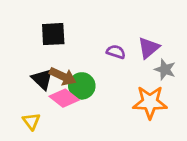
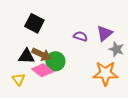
black square: (53, 34) -> (34, 23), turned 30
black triangle: (42, 79) -> (26, 56), turned -42
yellow triangle: (31, 121) -> (18, 79), moved

